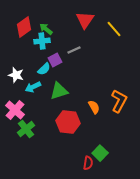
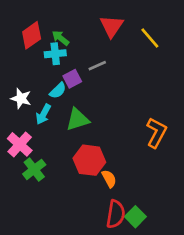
cyan arrow: (33, 87) -> (43, 114), turned -35
orange semicircle: (94, 107) -> (109, 179), moved
green square: (100, 153) -> (135, 217), moved
red semicircle: (88, 163) -> (116, 214), size x1.5

